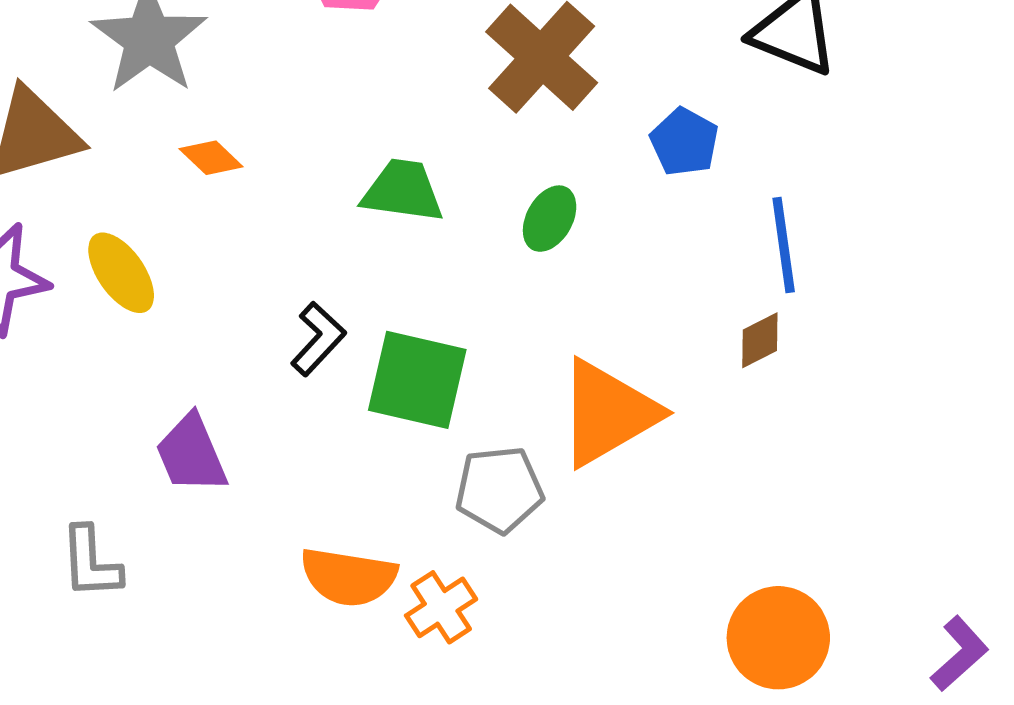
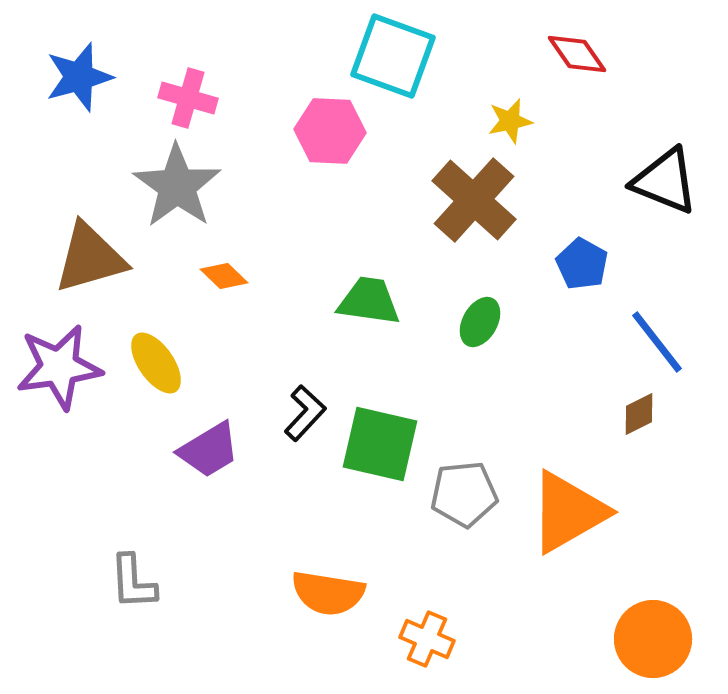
blue line: (784, 245) -> (657, 342), turned -30
orange triangle: (608, 413) -> (568, 512), moved
purple trapezoid: (191, 454) -> (209, 450), moved, turned -98
gray pentagon: (499, 490) -> (464, 494), moved
orange cross: (441, 607) -> (427, 639), moved, turned -34

